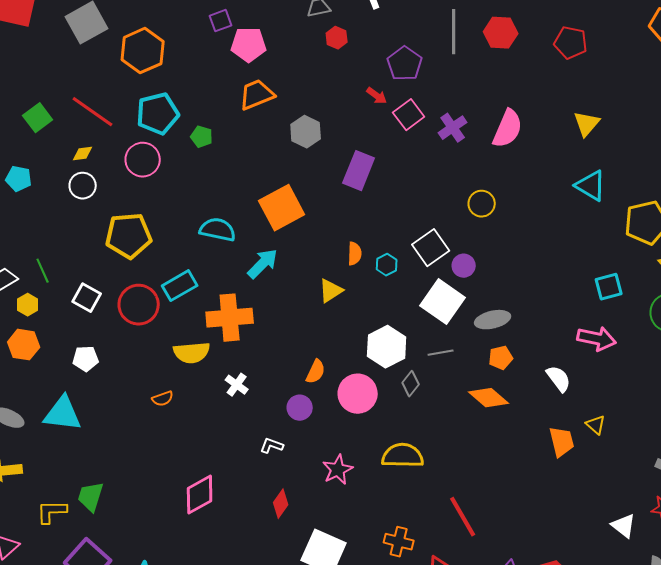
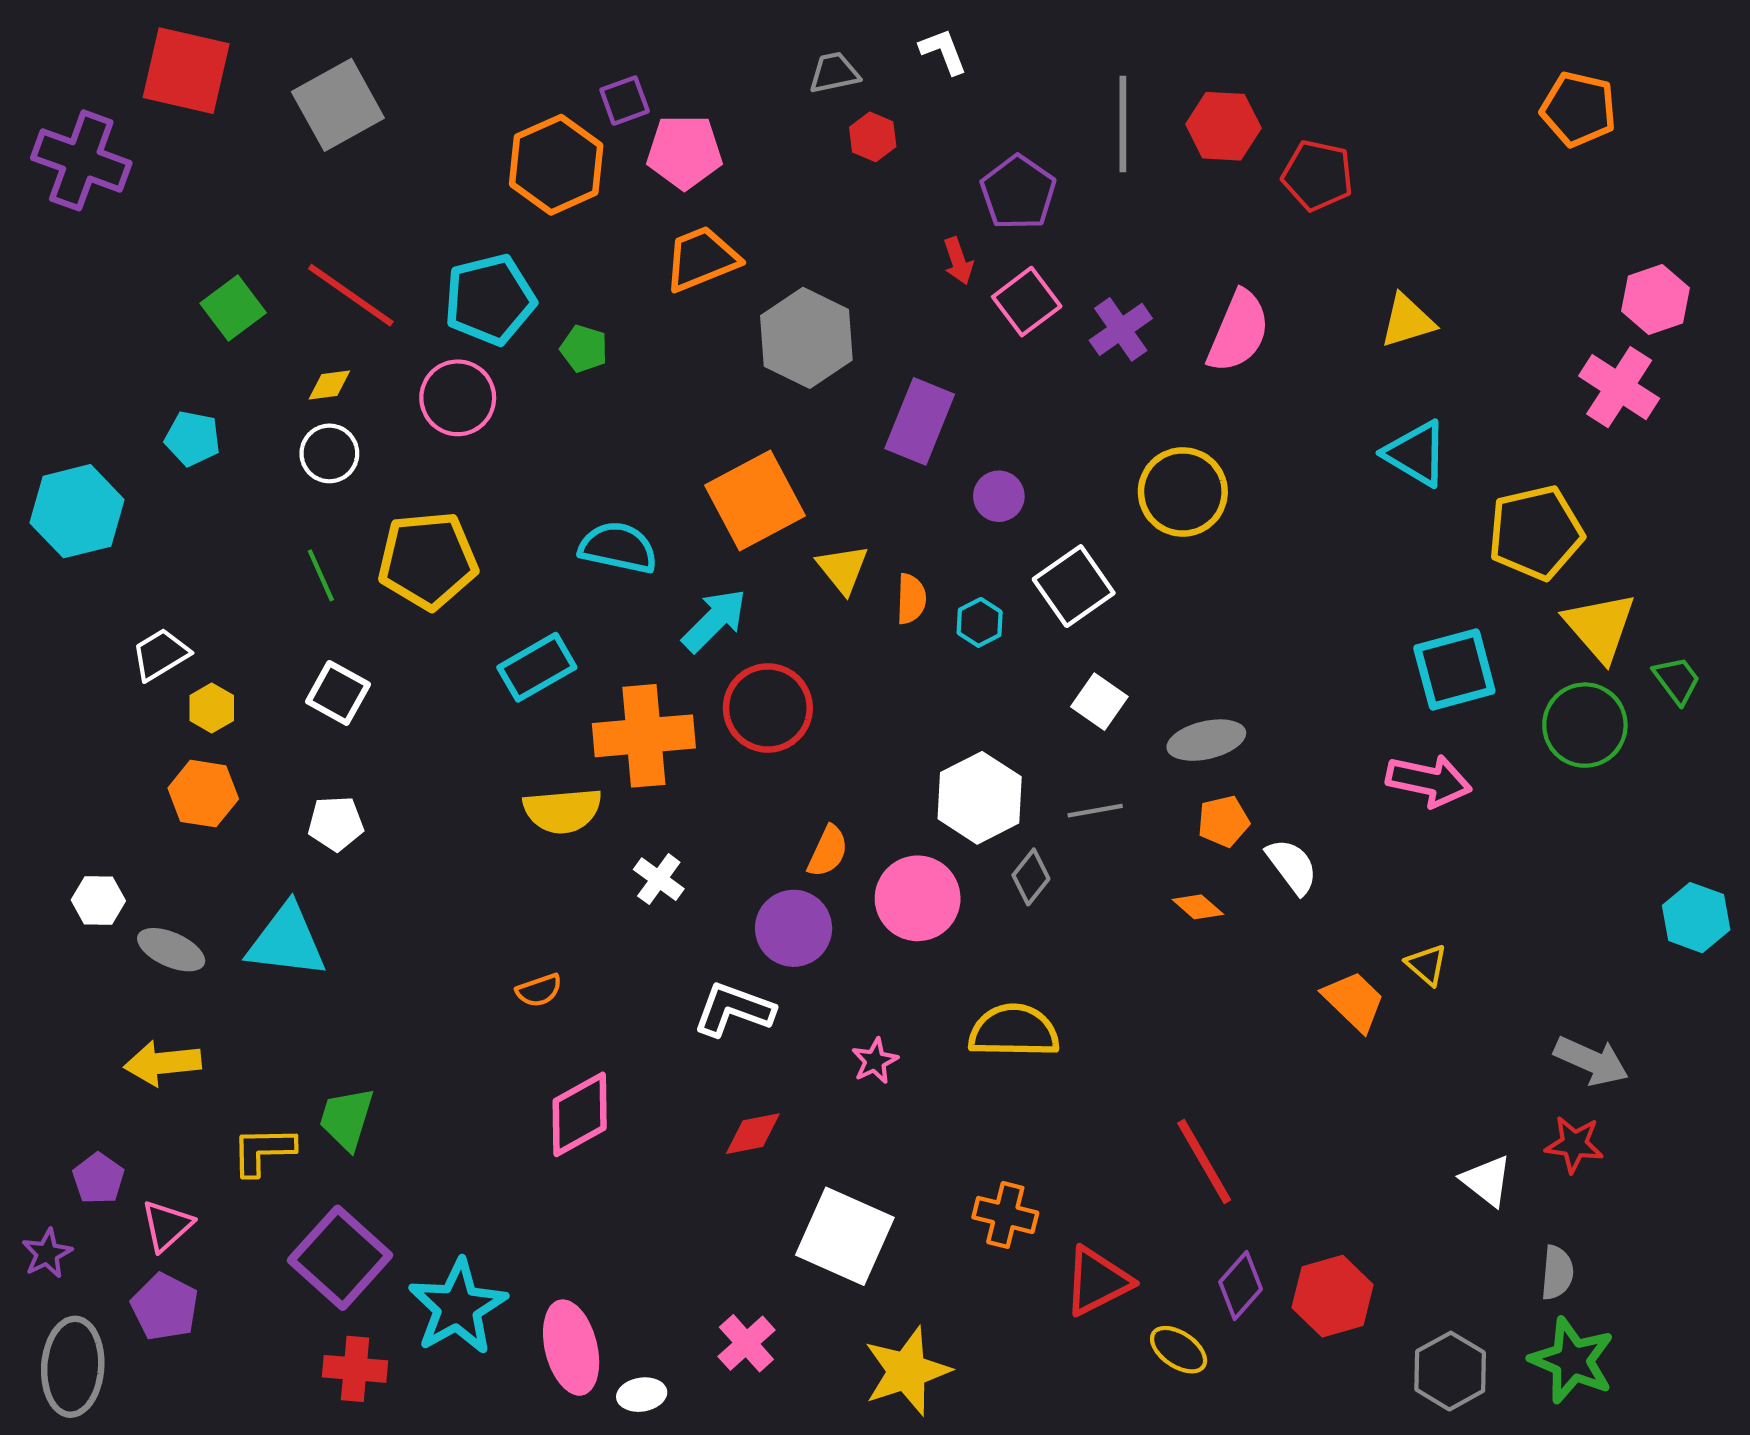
red pentagon: (571, 43) -> (1318, 175), moved
orange hexagon: (143, 51) -> (556, 165), moved
red arrow: (377, 96) -> (958, 261), turned 35
yellow triangle: (587, 124) -> (1407, 321), turned 32
gray hexagon: (306, 132) -> (806, 338), size x1.4
yellow circle: (482, 204) -> (1183, 492), size x1.5
purple circle: (464, 266) -> (999, 496), moved
green line: (43, 271) -> (321, 575), moved
cyan square: (609, 287) -> (1454, 669), size x1.4
yellow triangle: (331, 291) -> (843, 569), moved, turned -36
white square: (443, 302) -> (1099, 702), size x0.6
red circle: (139, 305) -> (768, 708), moved
white semicircle: (559, 379) -> (1292, 866), moved
orange diamond: (489, 398) -> (1198, 907), size x0.6
orange semicircle: (163, 399) -> (539, 990), moved
purple circle: (300, 408) -> (794, 928), size x1.4
orange trapezoid: (562, 442) -> (1354, 1001), turned -32
white L-shape: (272, 446) -> (734, 1010), size x1.6
pink star: (338, 470) -> (875, 1061), size x0.7
red diamond: (281, 504) -> (753, 1134), turned 44
red line: (463, 517) -> (1204, 1161), moved

